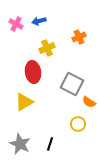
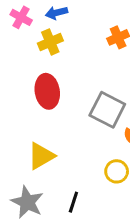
yellow cross: (47, 48) -> (50, 42), moved
yellow triangle: (24, 102) -> (41, 156), moved

